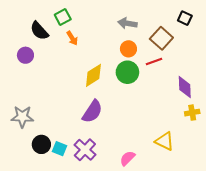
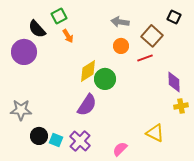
purple circle: (25, 55) -> (24, 52), size x1.6
green circle: (127, 72) -> (105, 79), moved

